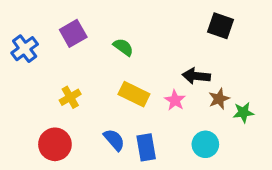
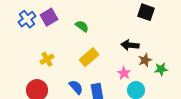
blue cross: (25, 49) -> (27, 19), moved
yellow rectangle: (134, 94) -> (89, 57), turned -66
pink star: (175, 100) -> (124, 73), moved

